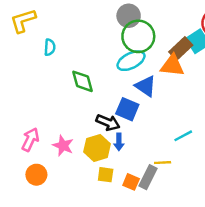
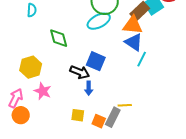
blue triangle: (146, 86) -> (134, 42), moved
cyan line: (183, 136) -> (142, 59), moved, turned -35
pink arrow: (30, 139) -> (16, 98), moved
yellow hexagon: (97, 148) -> (31, 67), moved

